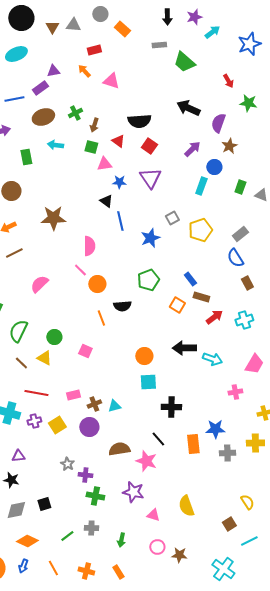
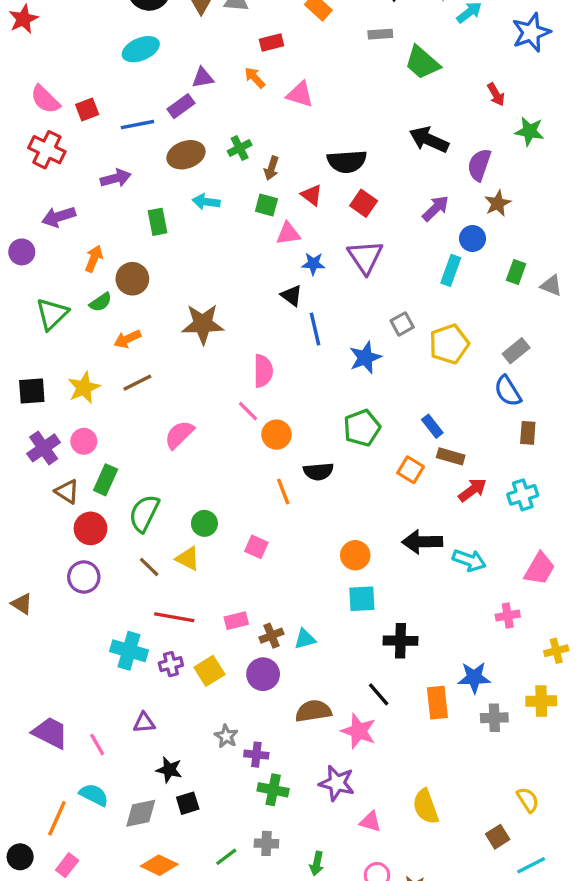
brown rectangle: (247, 283) -> (528, 433), turned 32
black star: (11, 480) -> (169, 770), moved

